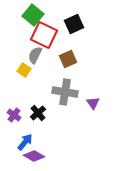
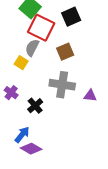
purple triangle: (93, 103) -> (90, 96), turned -48
purple cross: (14, 115) -> (11, 93), moved

